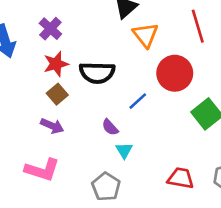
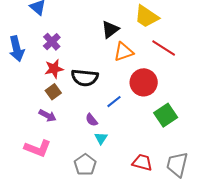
red line: (198, 26) -> (164, 48), turned -45
orange triangle: (145, 35) -> (124, 52), turned 45

